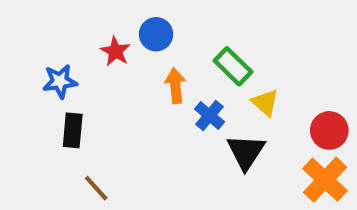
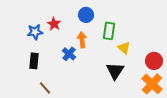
blue circle: (156, 34) -> (86, 15), moved
green rectangle: (233, 66) -> (109, 31), turned 54
blue star: (60, 81) -> (35, 32), moved
blue cross: (210, 115) -> (69, 54), moved

